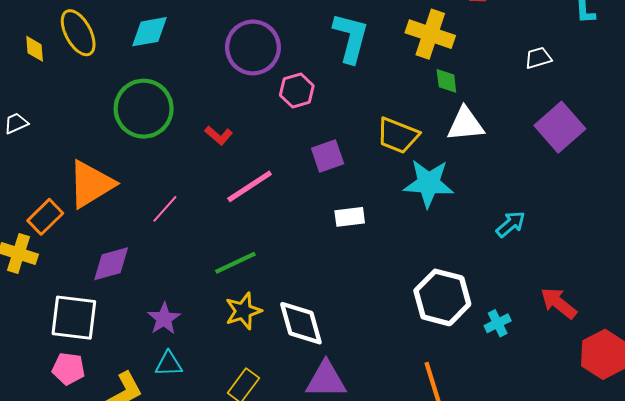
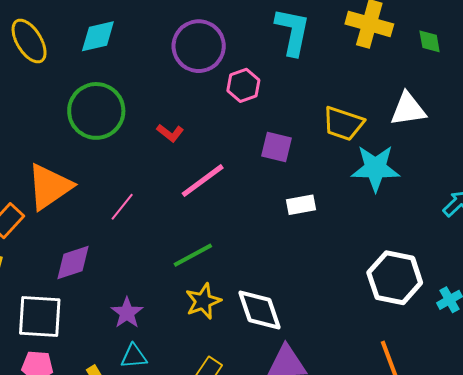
green diamond: (446, 81) -> (430, 41), moved
purple square: (328, 156) -> (276, 147), turned 36

